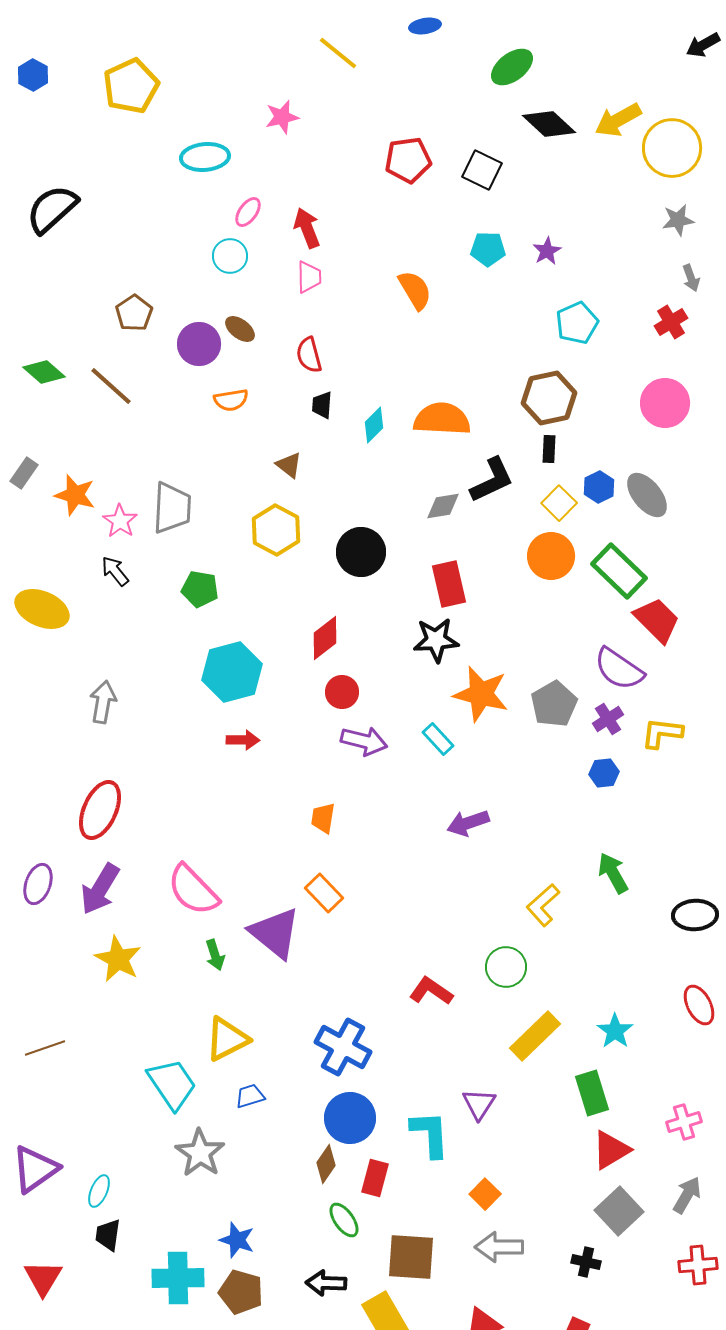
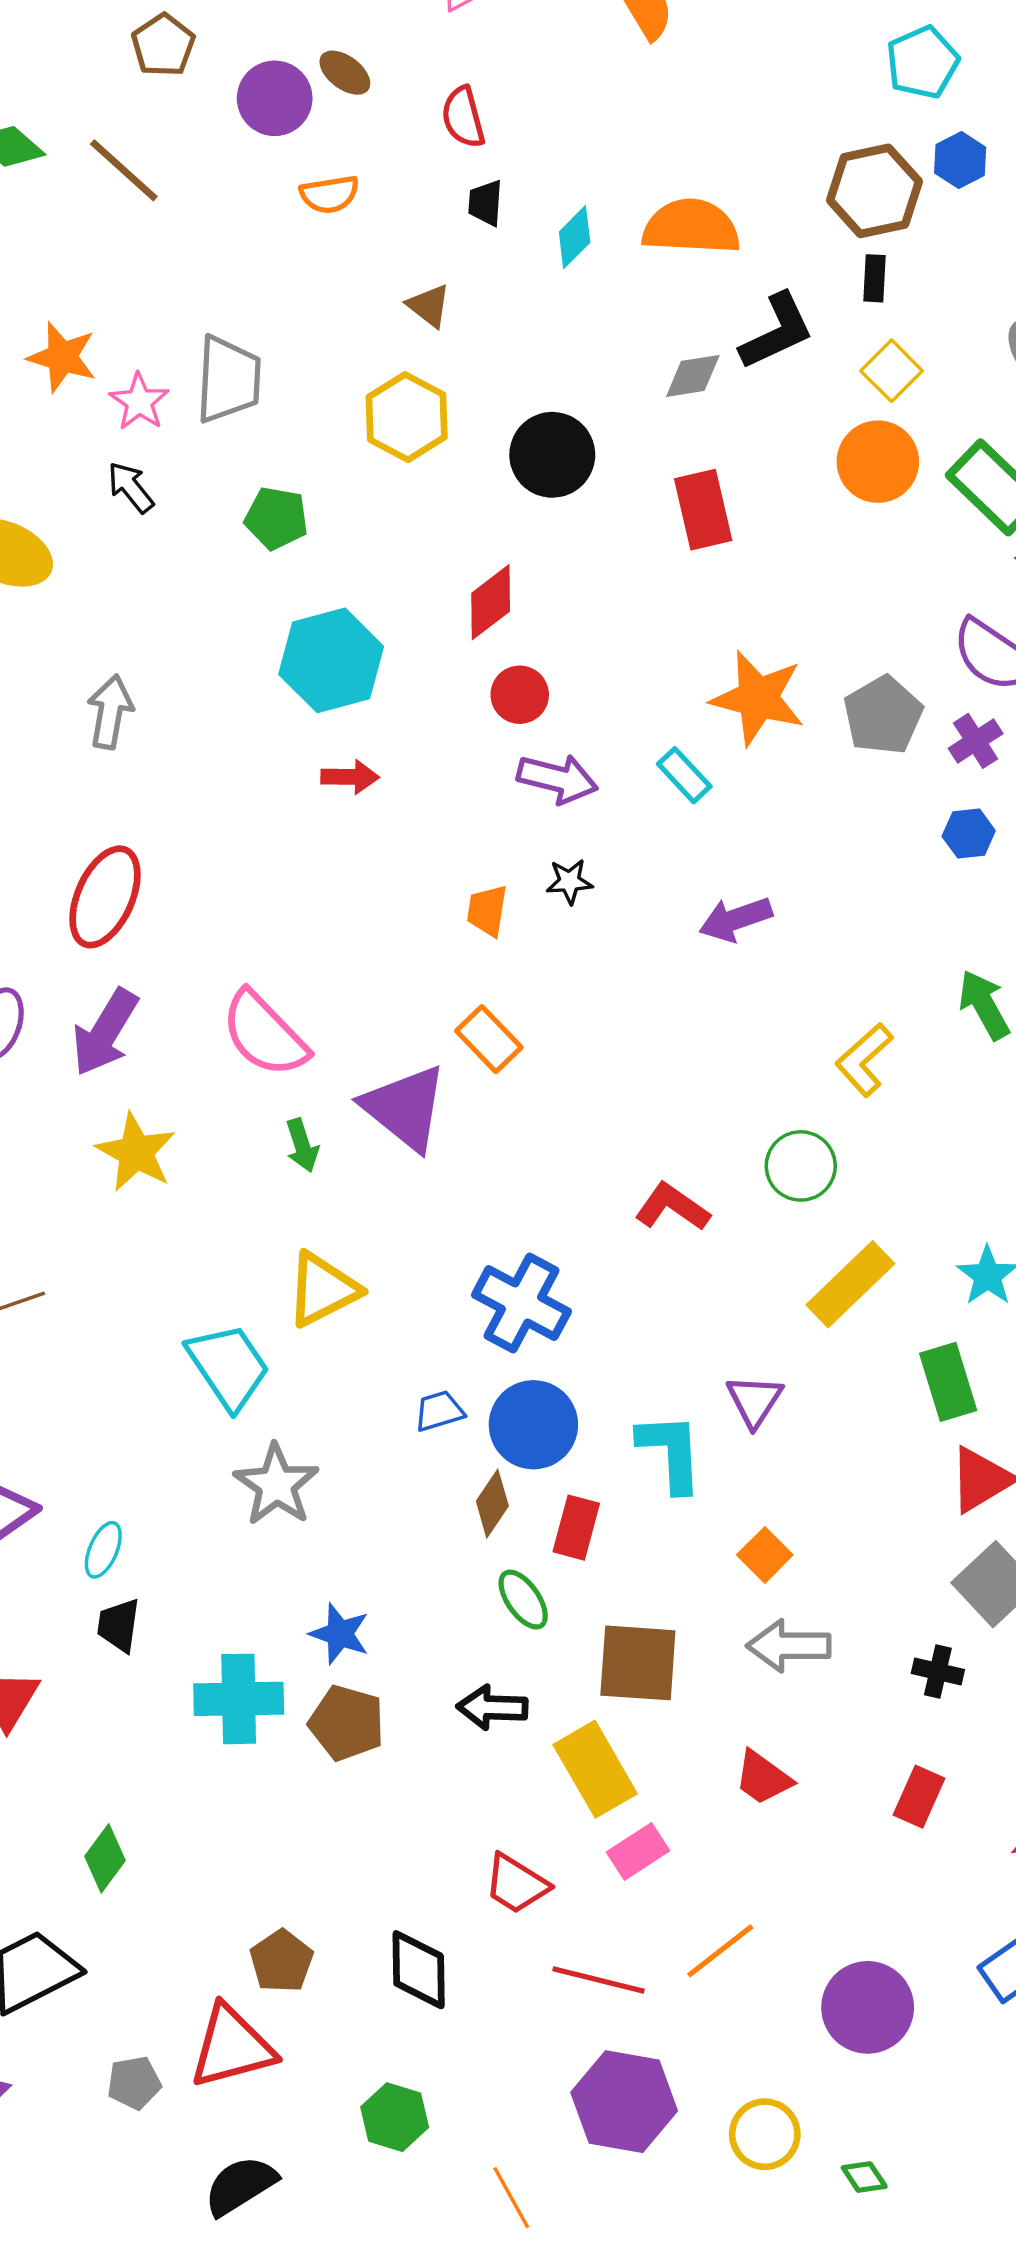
blue hexagon: (599, 487) -> (960, 160), moved
black star: (436, 640) -> (569, 881), moved, size x0.6
blue trapezoid: (250, 1096) -> (439, 1411), moved

